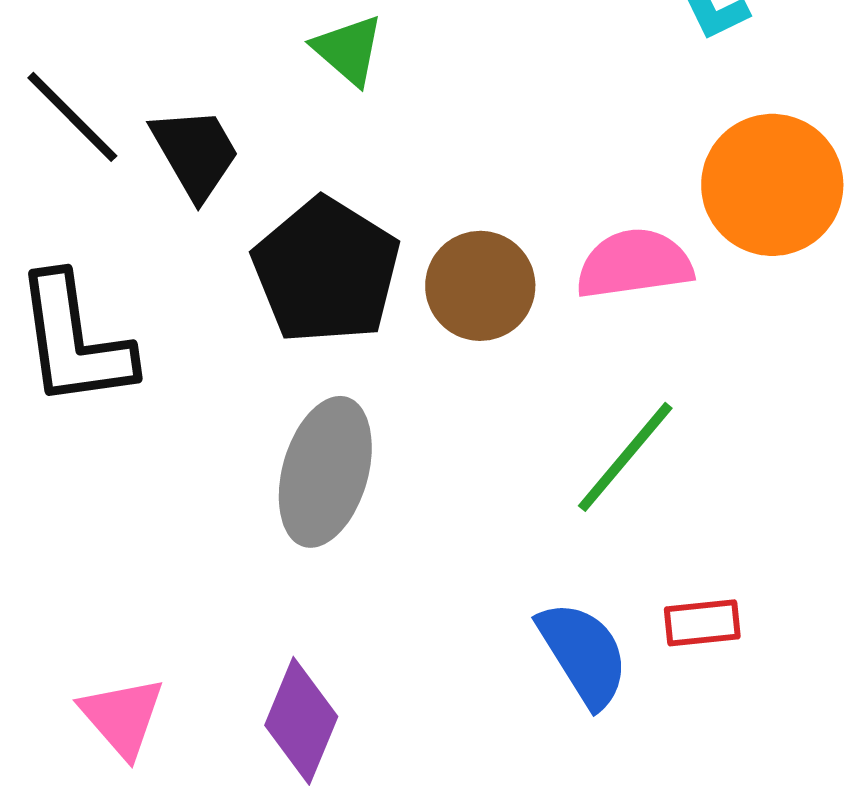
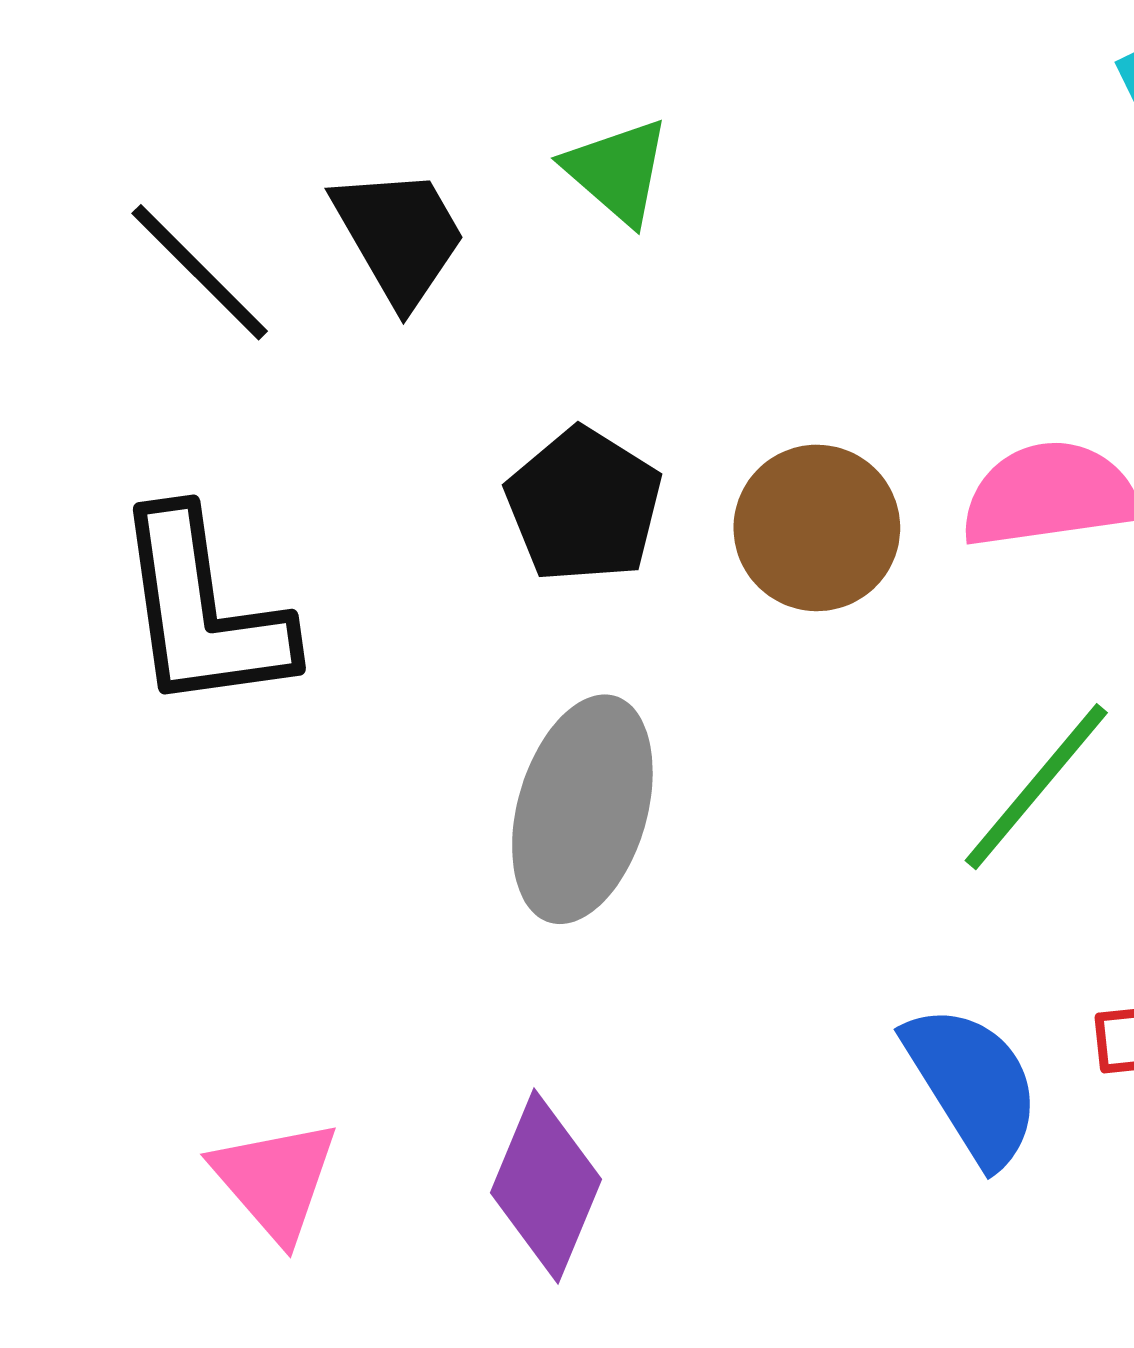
black trapezoid: (195, 153) -> (399, 236), moved
black pentagon: (326, 271) -> (584, 505), size x0.7

